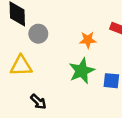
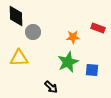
black arrow: (38, 102) -> (51, 87), moved

